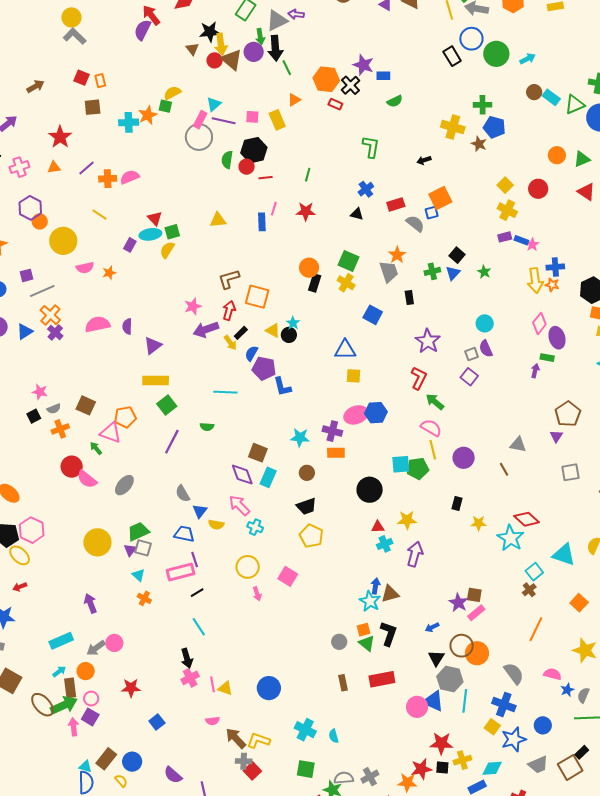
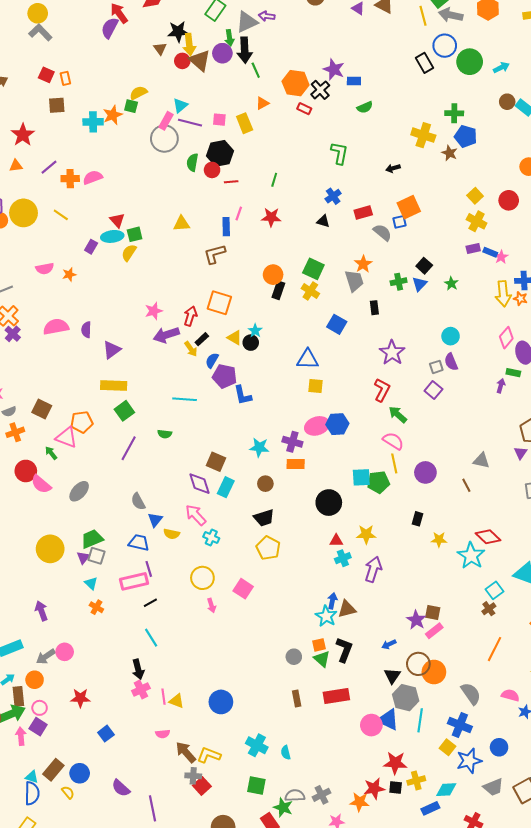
yellow circle: (63, 241) -> (24, 213), moved
brown L-shape: (229, 279) -> (215, 254), moved

